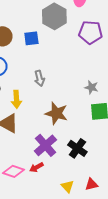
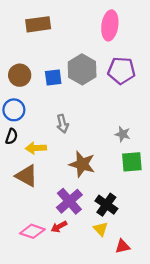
gray hexagon: (54, 16) -> (82, 69), moved
yellow arrow: (16, 99) -> (36, 148), turned 90
yellow triangle: (67, 186) -> (101, 229), moved

